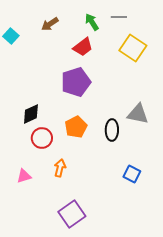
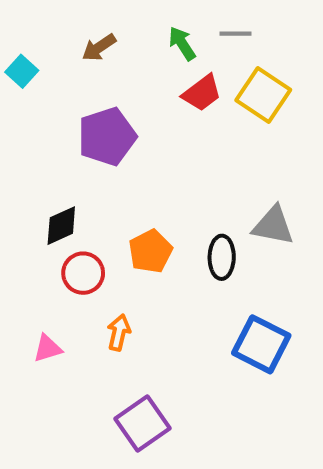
red trapezoid: (83, 47) -> (202, 93), moved
purple pentagon: (76, 82) -> (107, 137), moved
blue square: (132, 174) -> (261, 344), size x1.6

